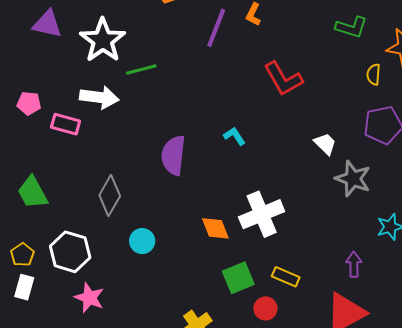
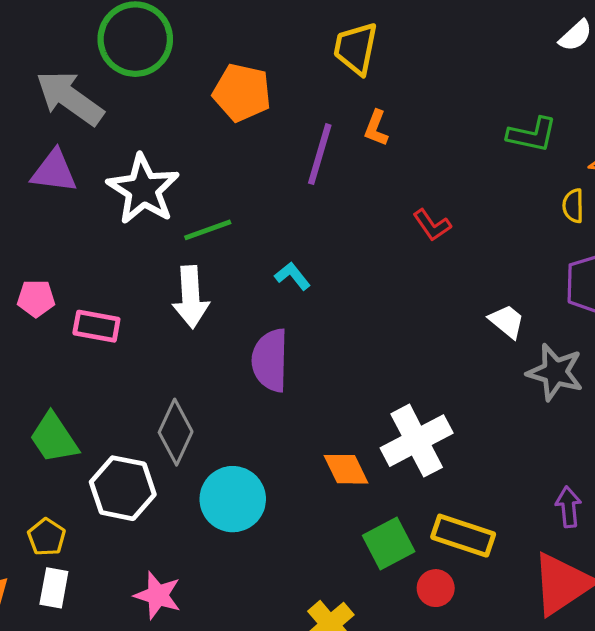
red L-shape: (283, 79) -> (432, 225), size x0.6
white arrow: (99, 97) -> (191, 297), moved, turned 84
cyan L-shape: (234, 136) -> (293, 276), moved
cyan circle: (142, 241) -> (233, 499), size x1.6
white hexagon: (70, 252) -> (123, 488), moved
yellow rectangle: (286, 277) -> (463, 536), size x1.4

